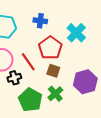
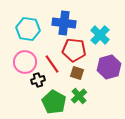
blue cross: (40, 21) -> (64, 23), size x1.6
red pentagon: (50, 48) -> (74, 50), turned -30
purple hexagon: (85, 82) -> (109, 67), moved

